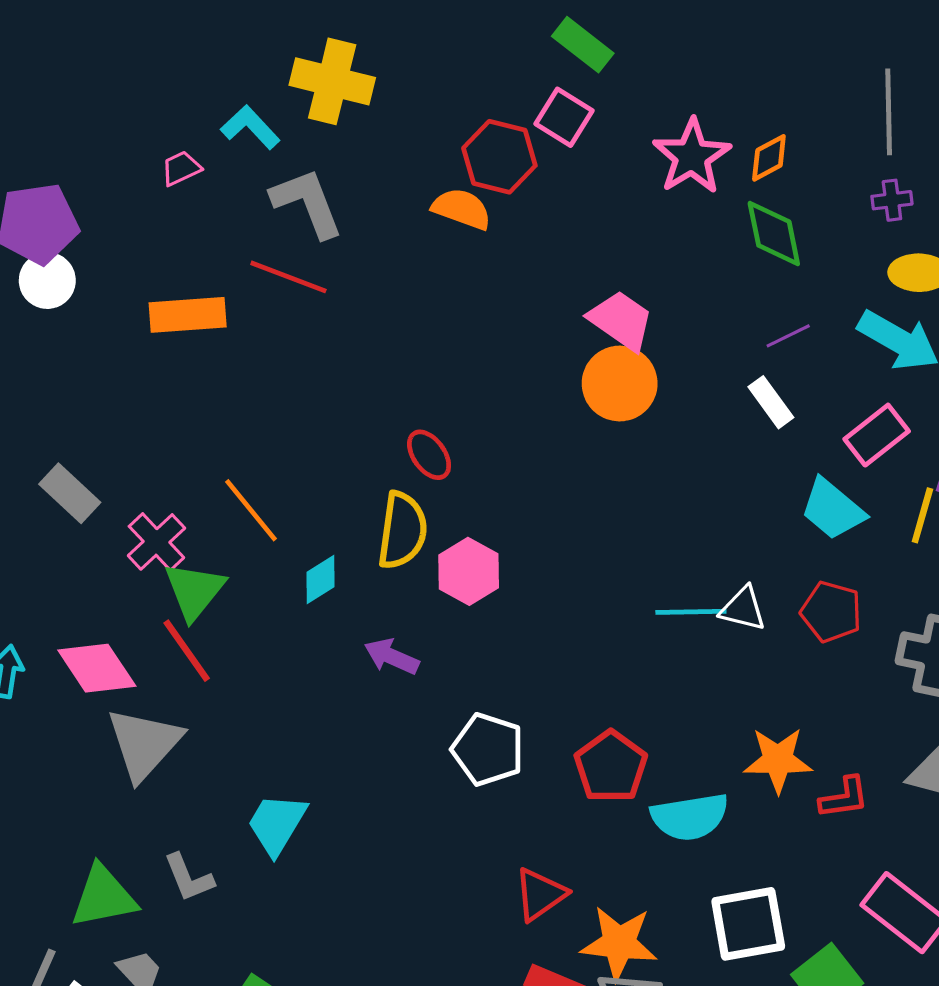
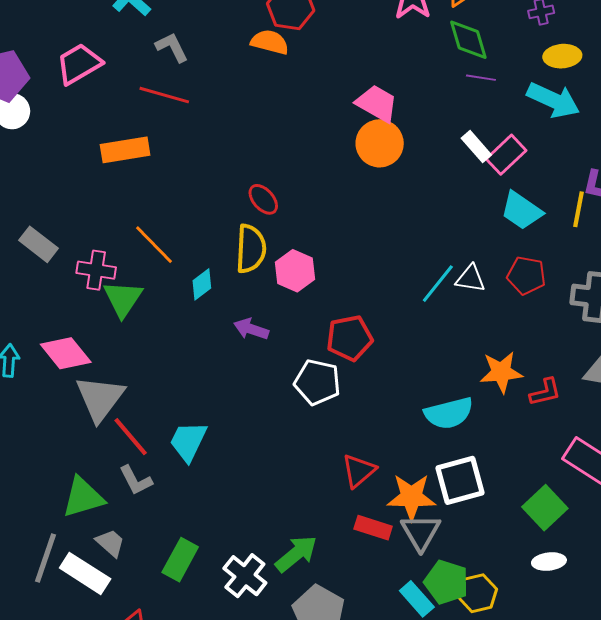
pink trapezoid: (181, 168) -> (79, 64), moved, size x1.8
gray L-shape: (307, 203) -> (172, 47), size x0.7
orange rectangle: (188, 315) -> (125, 150), moved
purple line: (788, 336) -> (481, 78), moved, turned 40
pink rectangle: (877, 435) -> (506, 155), moved
pink cross: (156, 542) -> (96, 270), turned -33
cyan line: (691, 612) -> (438, 284), turned -45
red line: (187, 651) -> (131, 437), moved
red pentagon: (611, 767) -> (349, 338), moved, turned 30
white square: (748, 924) -> (460, 480), moved

